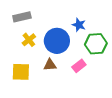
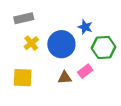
brown triangle: (50, 65) -> (65, 78), moved

